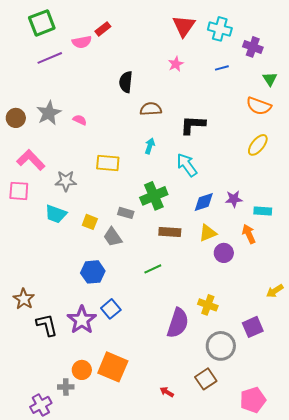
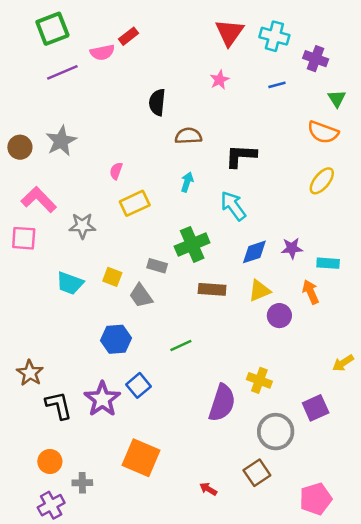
pink semicircle: (80, 120) -> (116, 171), moved, turned -96
yellow rectangle: (108, 163) -> (135, 203), turned -30
cyan trapezoid: (56, 214) -> (70, 283), moved
green line: (153, 269) -> (181, 346), moved
orange circle: (82, 370) -> (50, 462), moved

